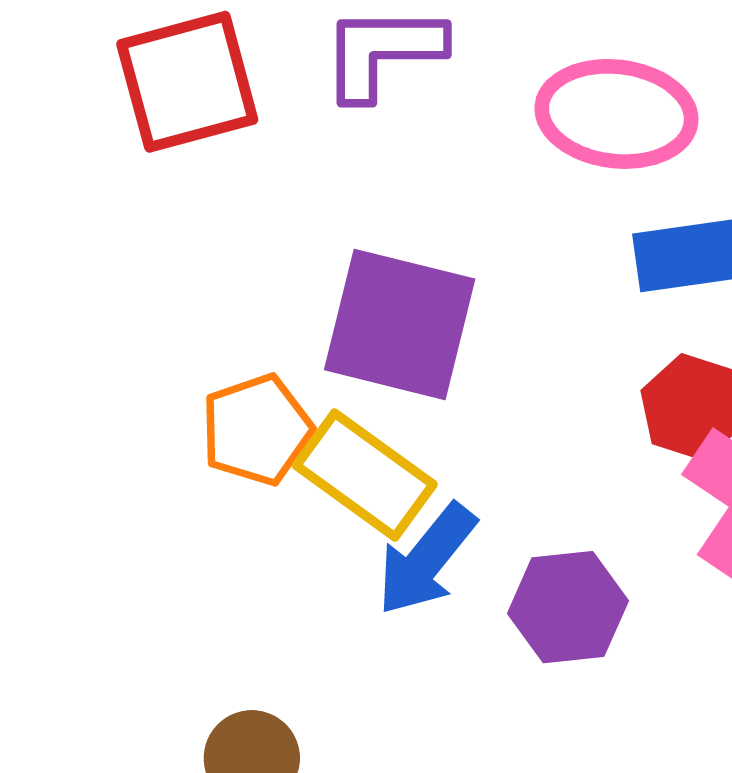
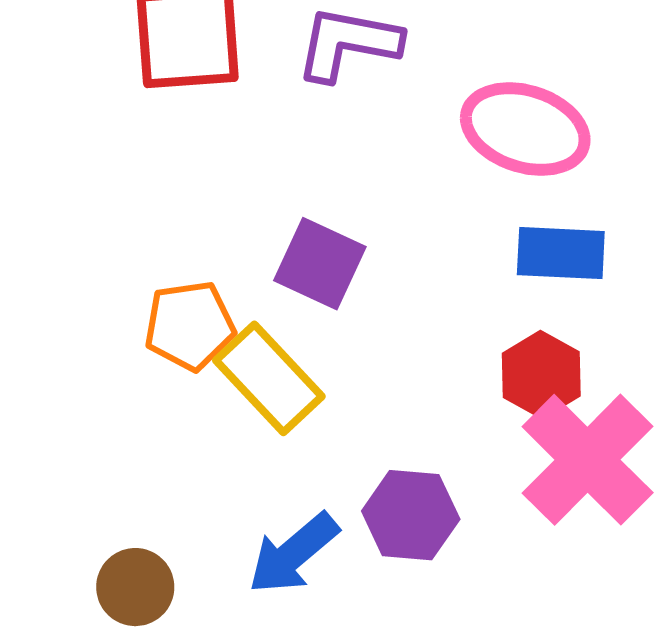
purple square: (400, 324) -> (320, 264), size x0.7
blue arrow: (426, 559) -> (293, 554), moved

